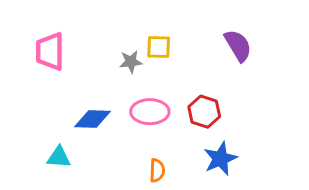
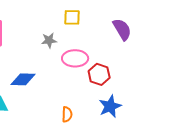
yellow square: (159, 47) -> (72, 17), moved
pink ellipse: (150, 112) -> (75, 58), moved

